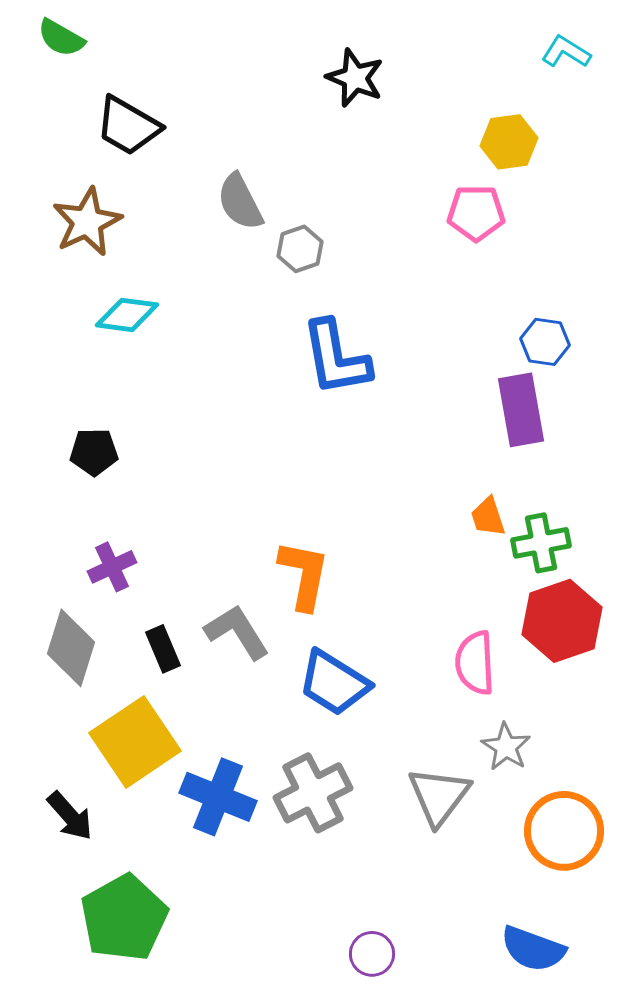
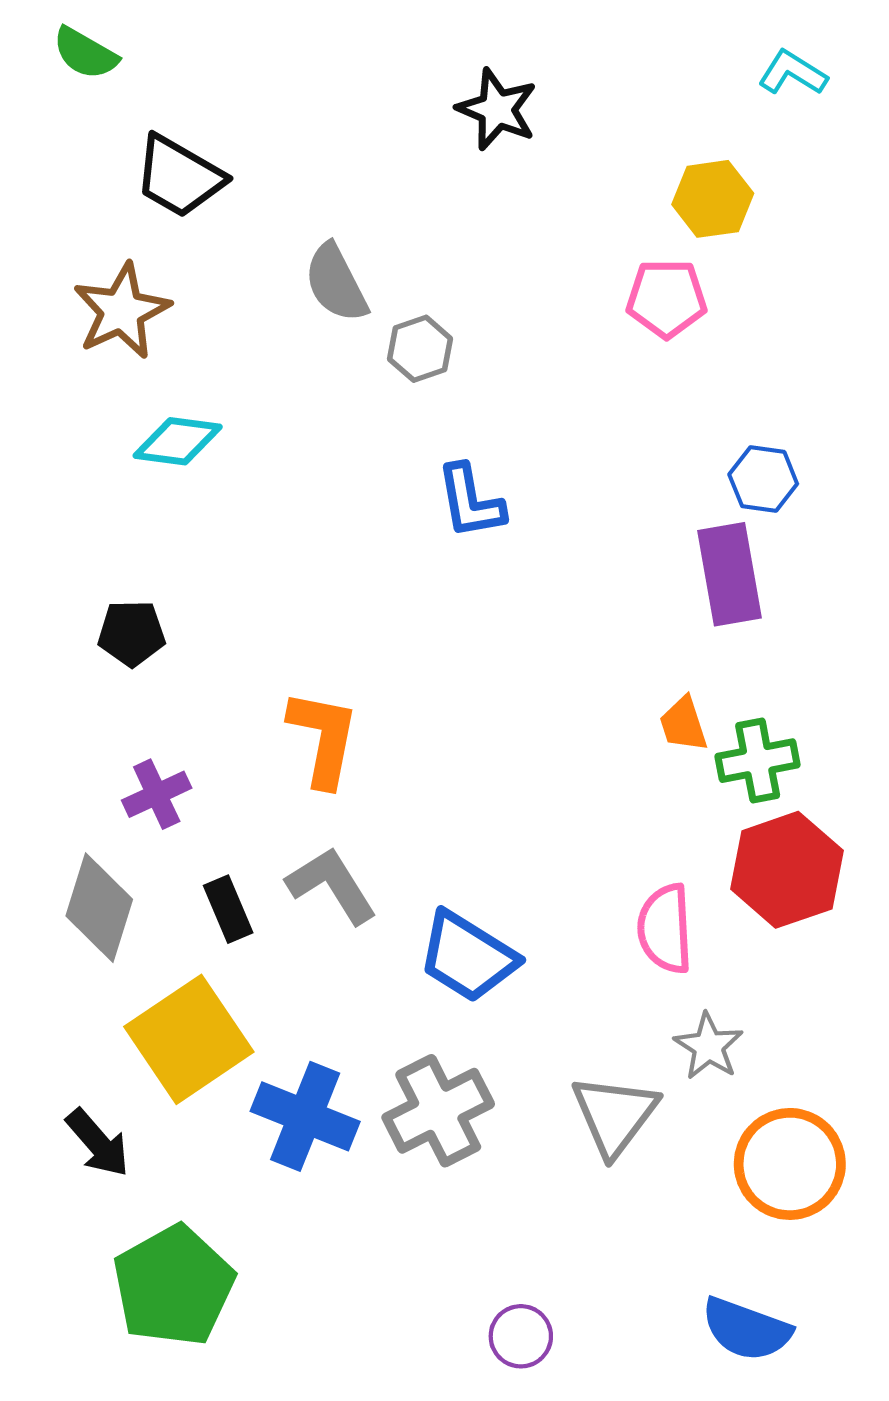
blue L-shape: (336, 358) -> (470, 501), size x0.7
orange L-shape: (304, 575) -> (323, 738), moved

